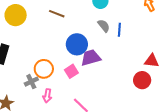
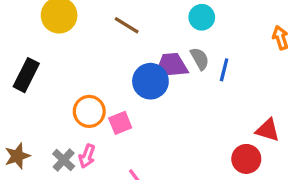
purple trapezoid: (91, 58) -> (171, 66), moved
pink square: (71, 71) -> (120, 123), moved
gray cross: (31, 82) -> (64, 160), moved, turned -32

